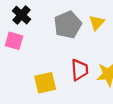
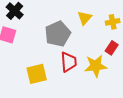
gray pentagon: (68, 25) -> (58, 34), moved

